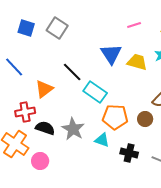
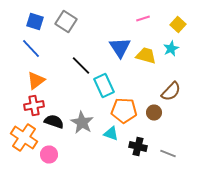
blue line: (14, 67) -> (31, 48), moved
orange triangle: (44, 89) -> (36, 80), moved
cyan rectangle: (95, 92) -> (104, 86), turned 30

